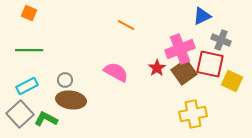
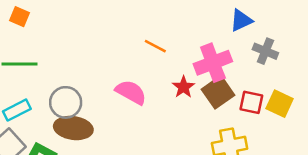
orange line: (126, 25) -> (155, 46), moved
red square: (210, 64) -> (251, 102), moved, size x0.7
gray circle: (65, 80) -> (66, 102), size x1.6

